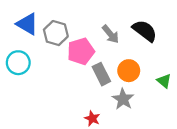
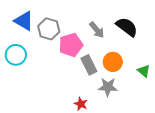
gray star: (123, 99) -> (108, 87), turned -30

